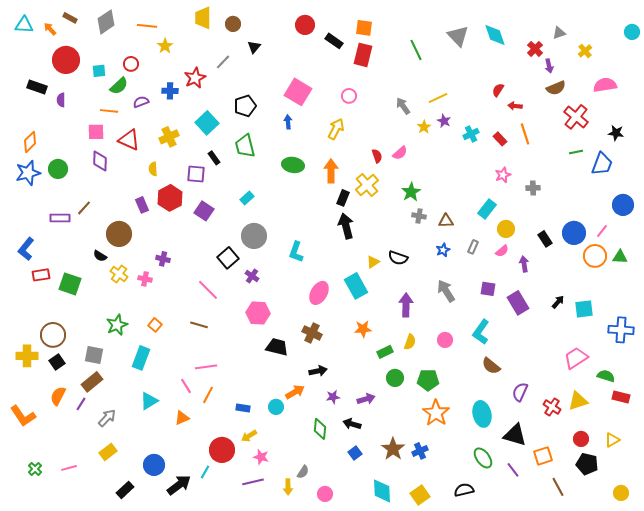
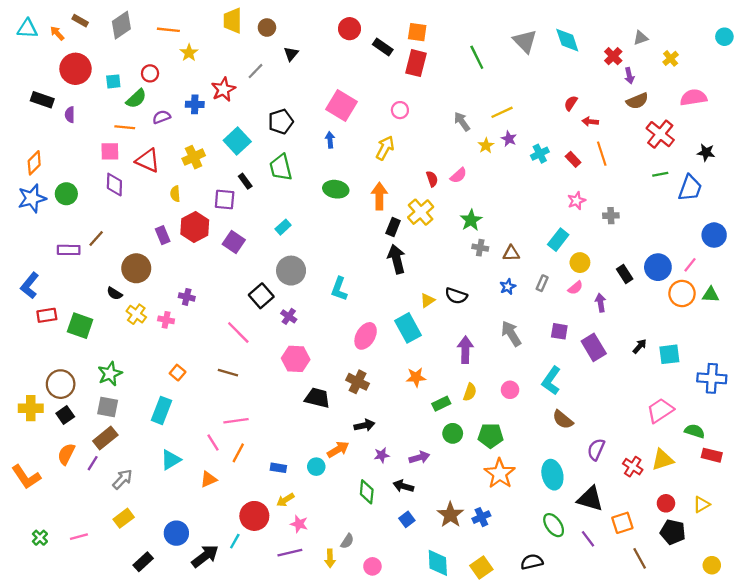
green star: (117, 325) -> (110, 374), moved

